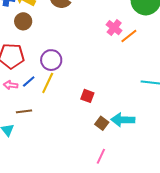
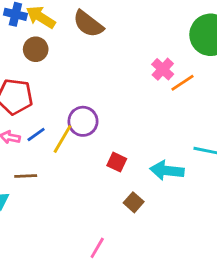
purple circle: (51, 60) -> (83, 121), moved
cyan arrow: (123, 120) -> (167, 171), moved
pink line: (101, 156) -> (97, 248), moved

